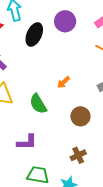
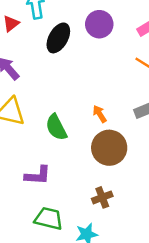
orange arrow: (63, 82) -> (100, 114), moved, turned 96
brown circle: (80, 116) -> (109, 148), size x1.4

